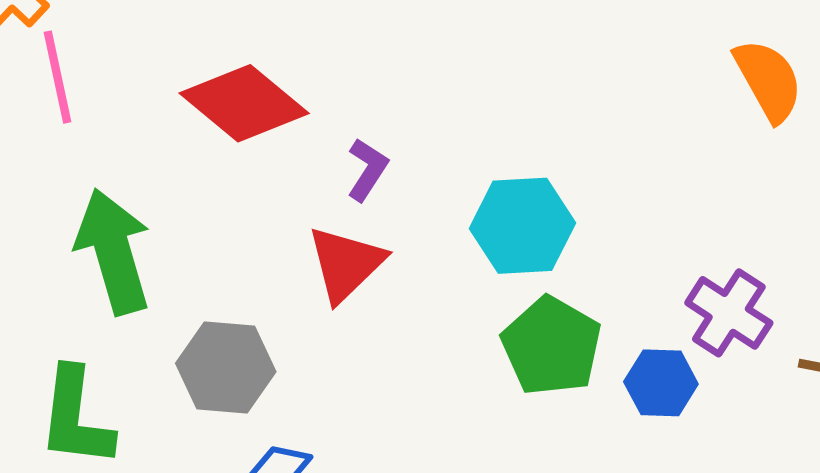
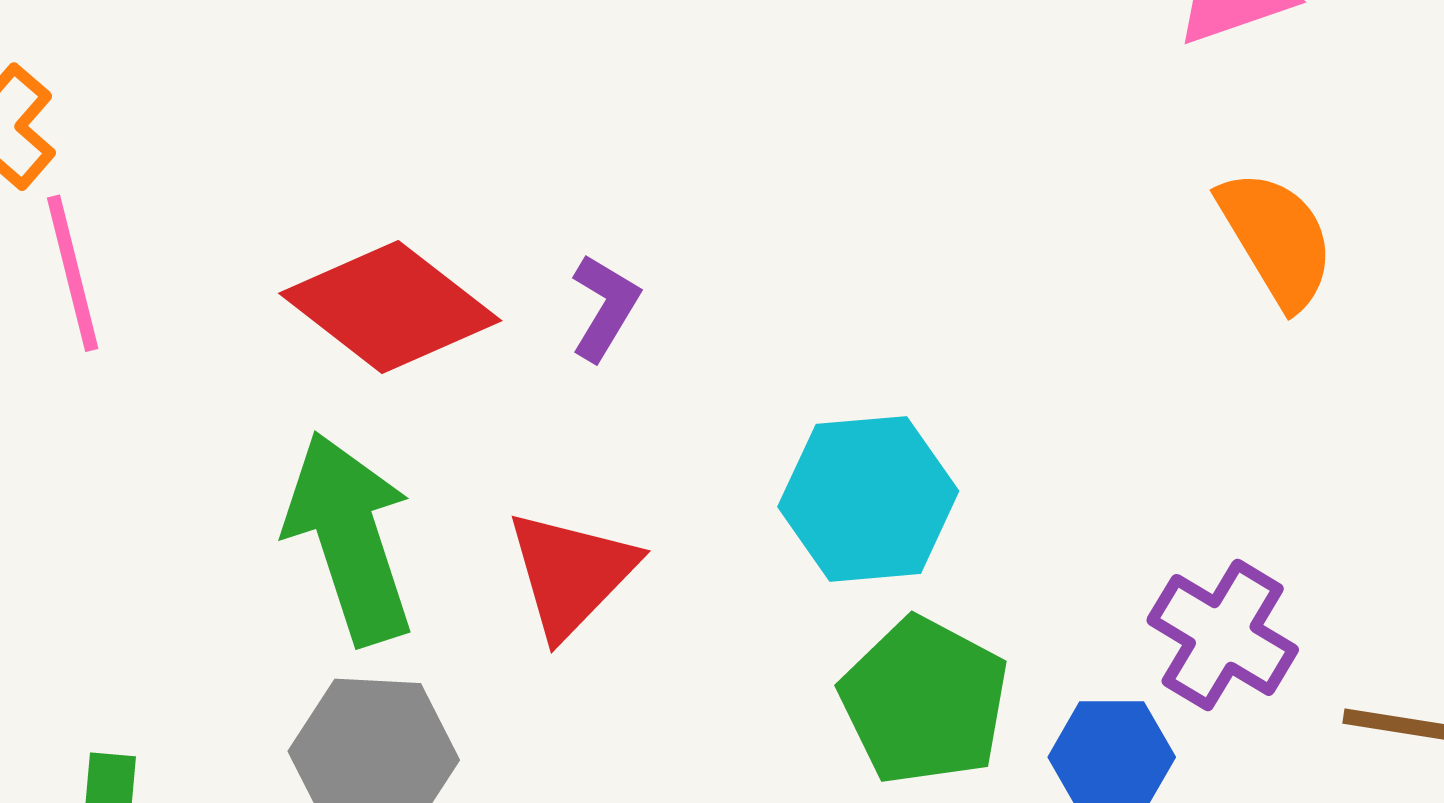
purple L-shape: (367, 169) -> (605, 307), moved
green arrow: (113, 251) -> (350, 538), moved

